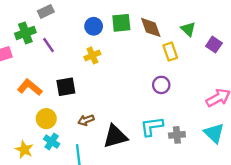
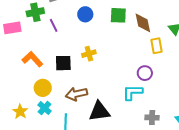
blue circle: (94, 26) -> (85, 14), moved
yellow cross: (92, 55) -> (89, 54), moved
brown arrow: (86, 120) -> (76, 94), size x1.5
cyan L-shape: (152, 126) -> (133, 92), moved

